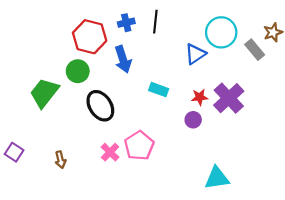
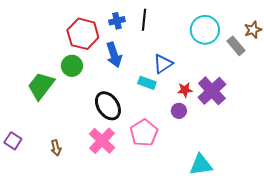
blue triangle: (195, 54) -> (163, 64), moved
black ellipse: (100, 106) -> (108, 106), moved
pink pentagon: (139, 146) -> (144, 133), moved
pink cross: (110, 152) -> (102, 141), size x1.5

